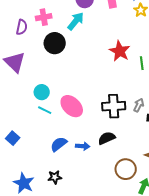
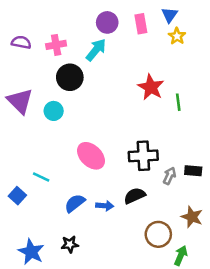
purple semicircle: (22, 27) -> (21, 42), moved, turned -91
cyan circle: (42, 92) -> (54, 111), moved
gray arrow: (139, 105) -> (170, 176), moved
cyan line: (45, 110) -> (41, 177), moved

